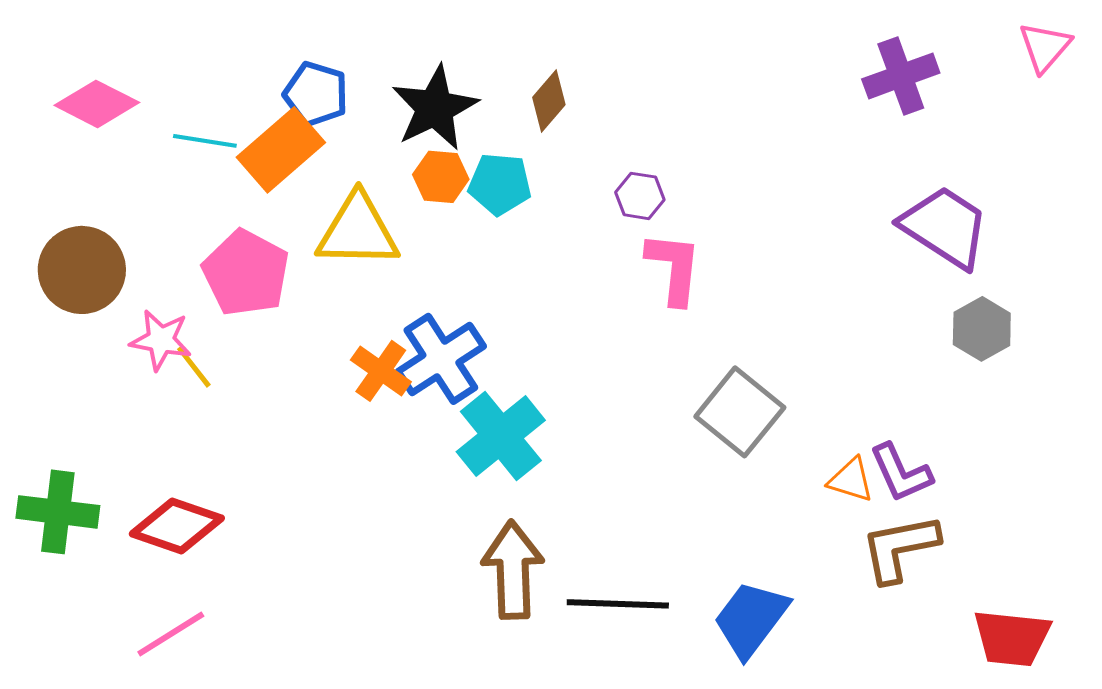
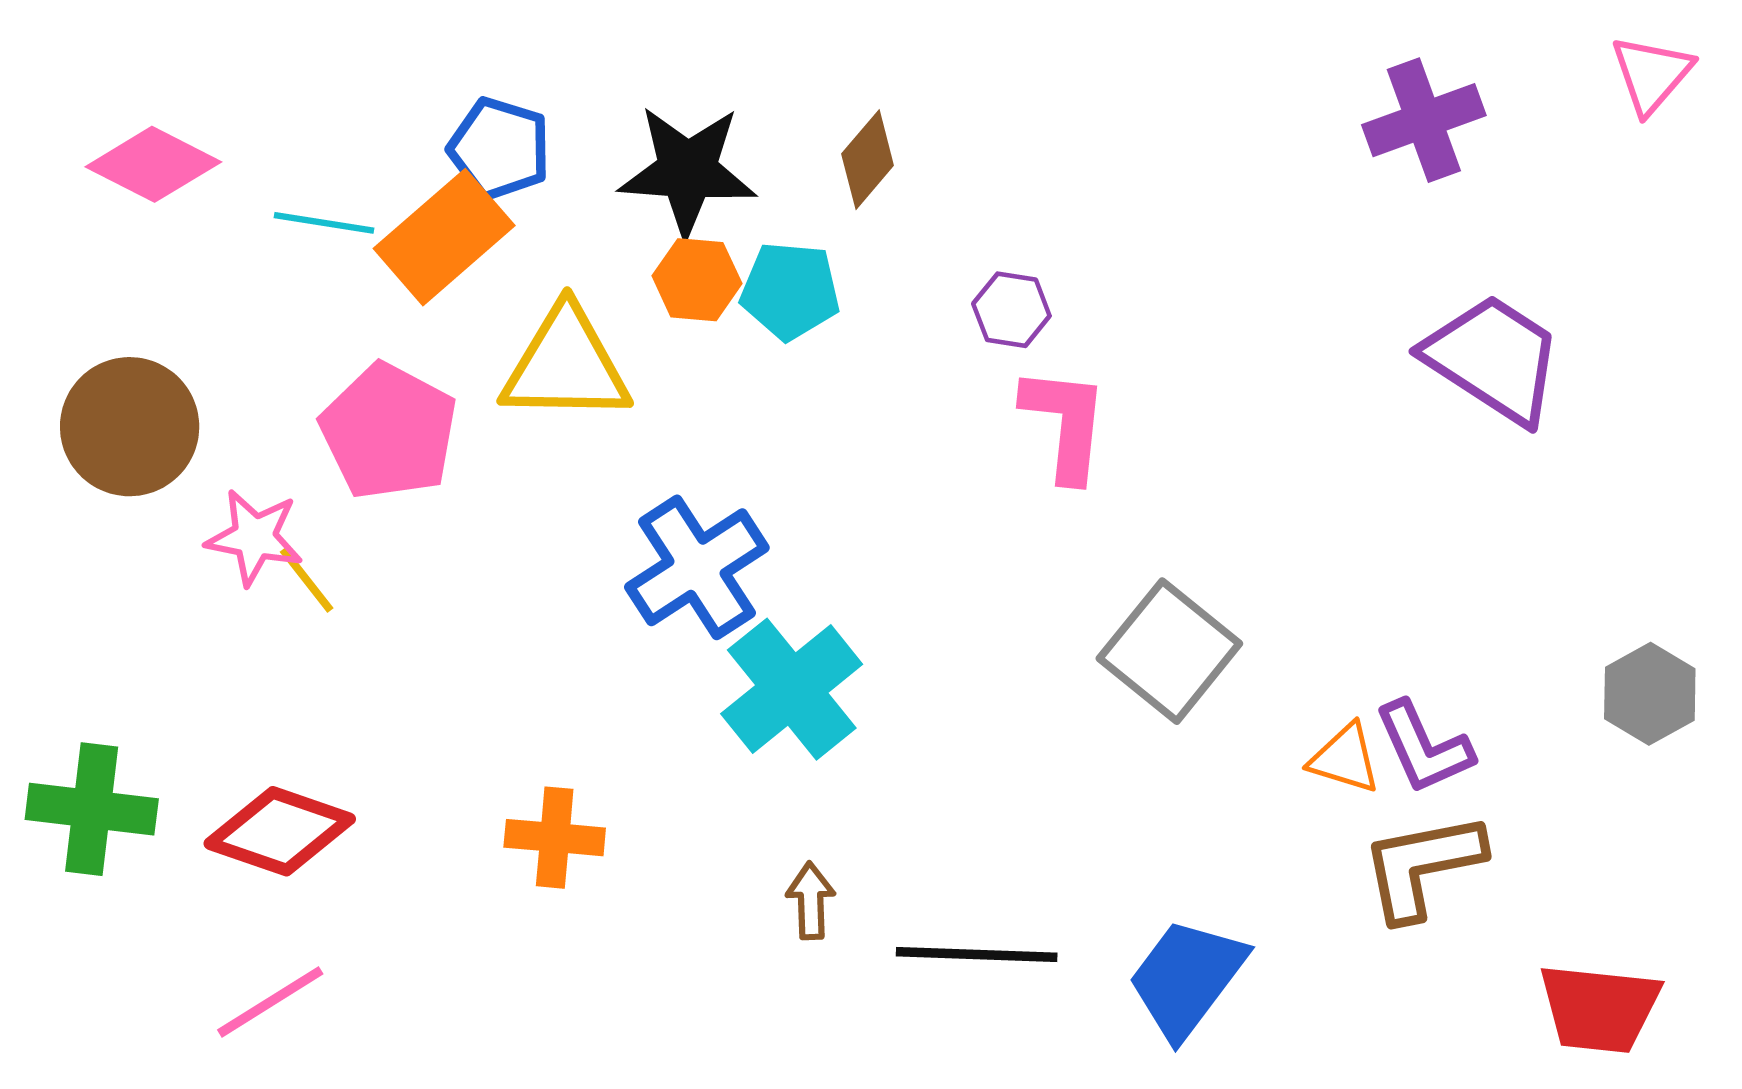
black star: (435, 108) -> (687, 171), turned 30
gray hexagon: (982, 329) -> (1650, 694), moved
orange cross: (381, 371) -> (555, 838), moved, turned -30
brown arrow: (513, 570) -> (811, 901), size x0.5

